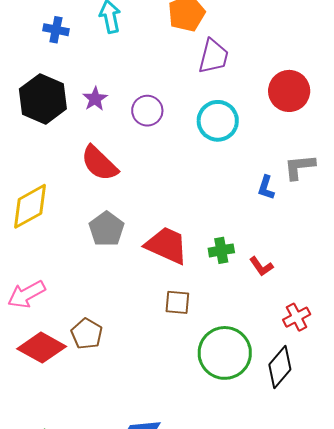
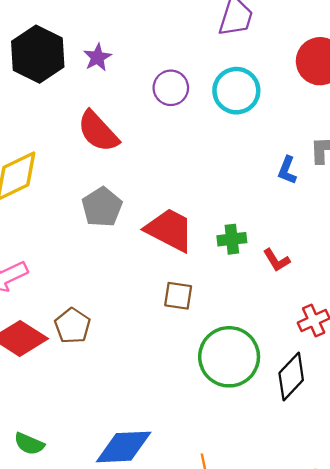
purple circle: (147, 111) -> (171, 88), moved

